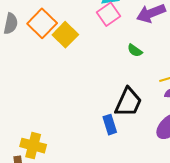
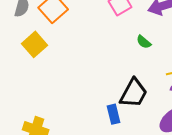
yellow square: (65, 35) -> (34, 44), moved

